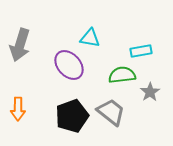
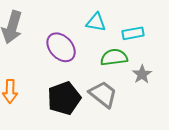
cyan triangle: (90, 38) -> (96, 22), moved

